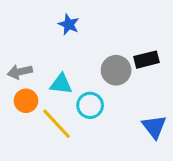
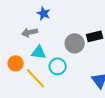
gray arrow: (20, 72) -> (30, 32), moved

